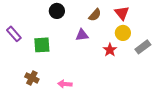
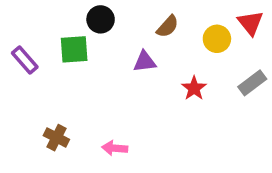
red triangle: (122, 13) -> (250, 23), moved
yellow circle: (123, 33) -> (217, 39), moved
green square: (42, 45) -> (74, 49), moved

